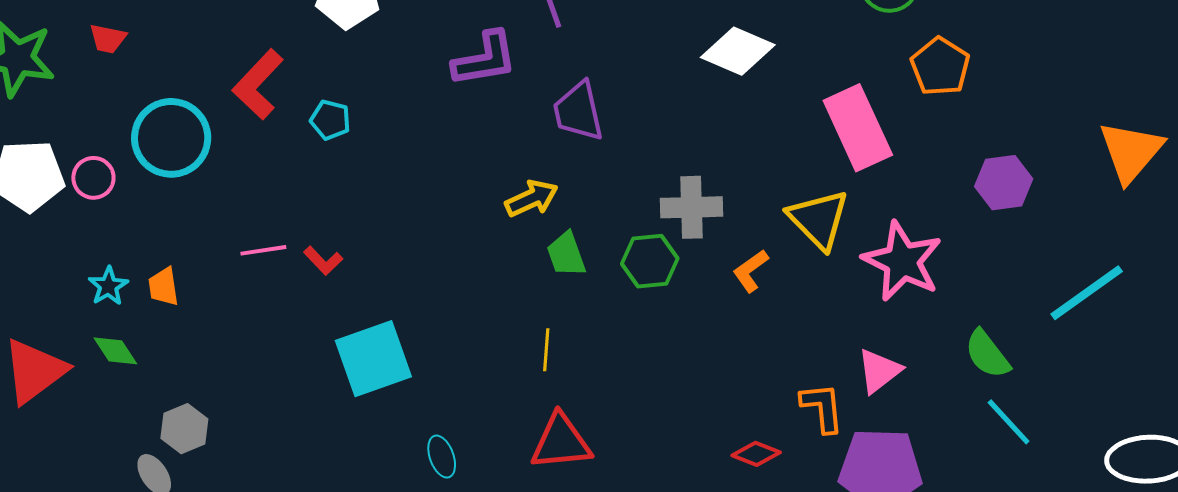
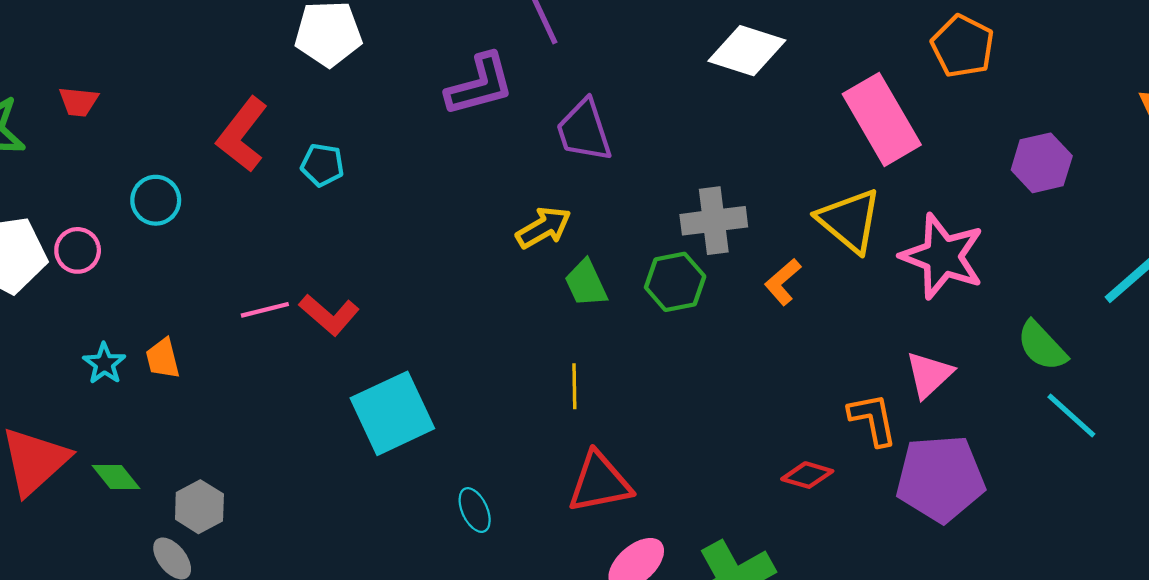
cyan circle: (171, 138) -> (156, 200), size x0.6
red L-shape: (323, 261) -> (329, 315), size x1.4
green diamond: (115, 351) -> (116, 477), moved

